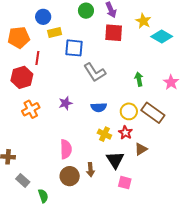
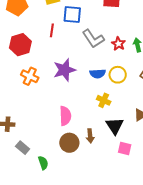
red line: (37, 58) -> (52, 30), moved
purple star: (66, 103) -> (64, 70), size x1.6
orange cross: (31, 109) -> (30, 76), turned -36
yellow circle: (129, 111) -> (118, 75), moved
red star: (125, 133) -> (118, 44), moved

